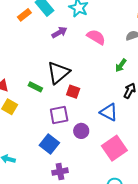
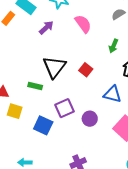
pink semicircle: (96, 37) -> (83, 24), turned 36
red square: (73, 92) -> (86, 70), moved, turned 32
blue square: (49, 144) -> (43, 125), moved

